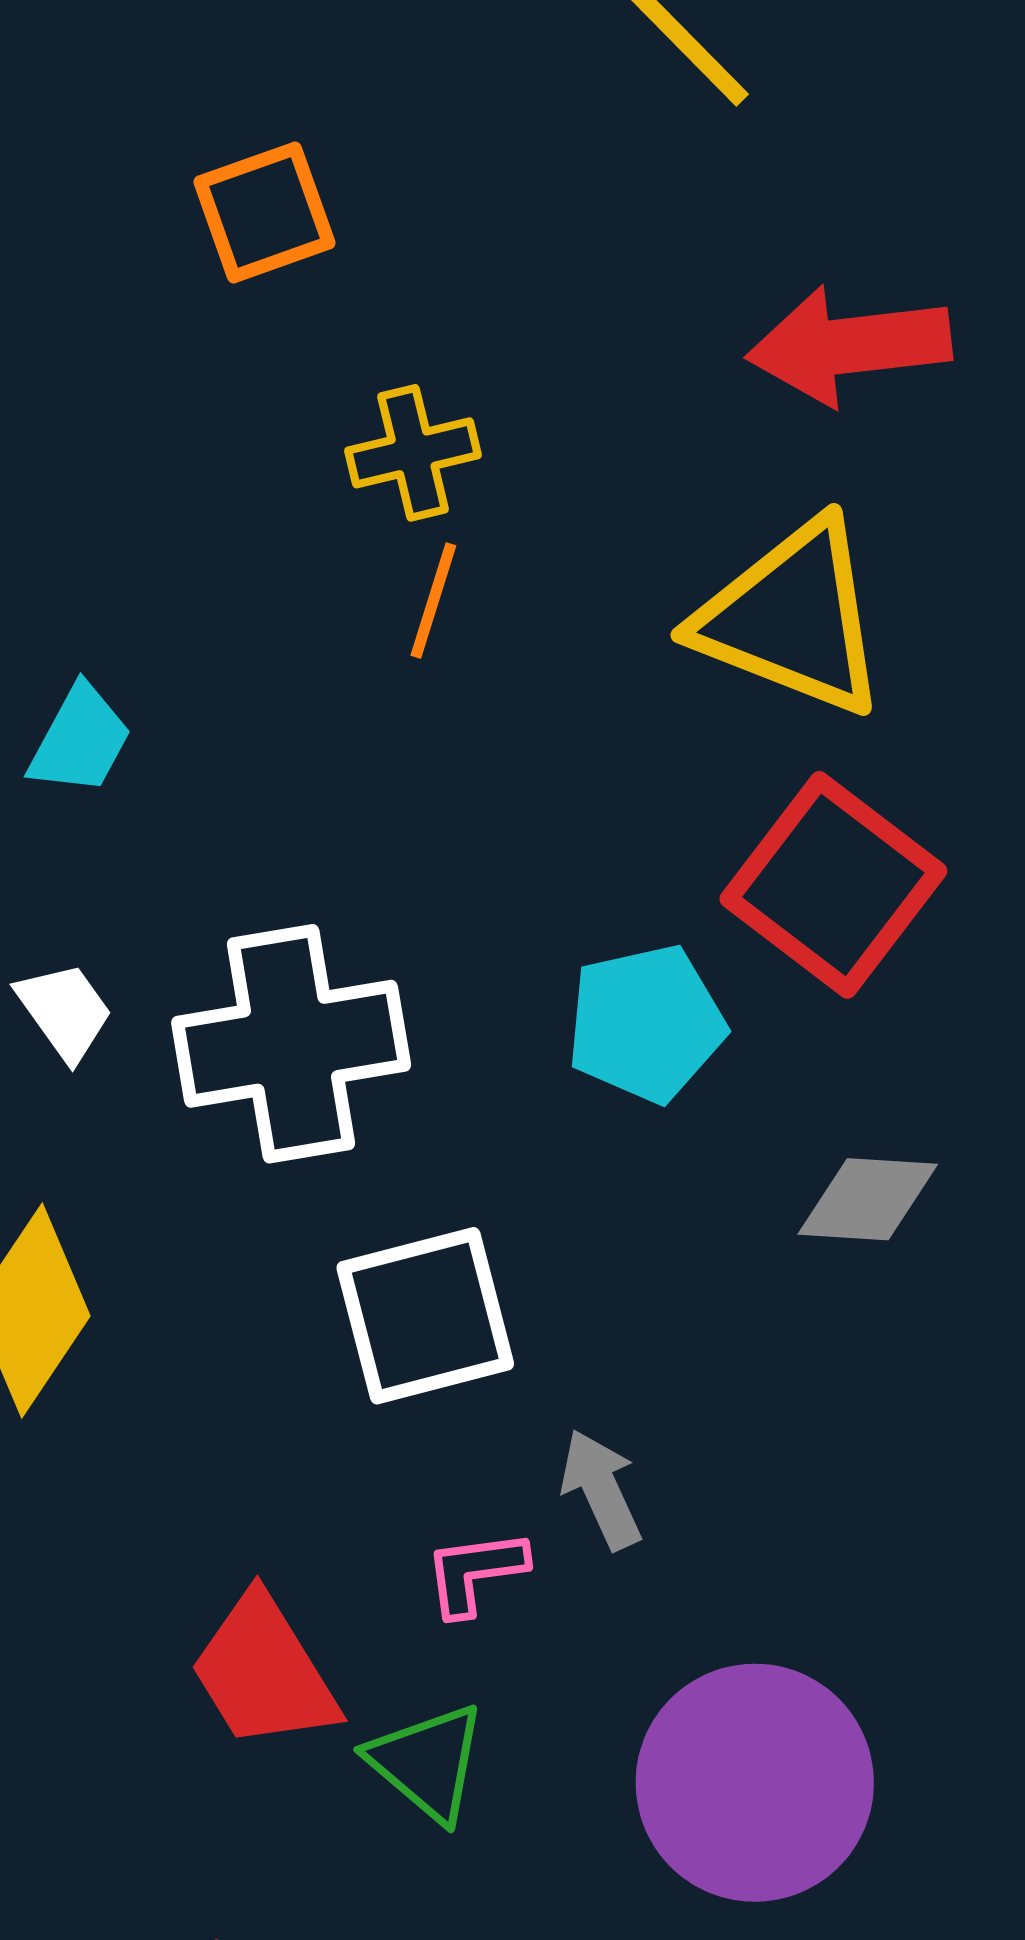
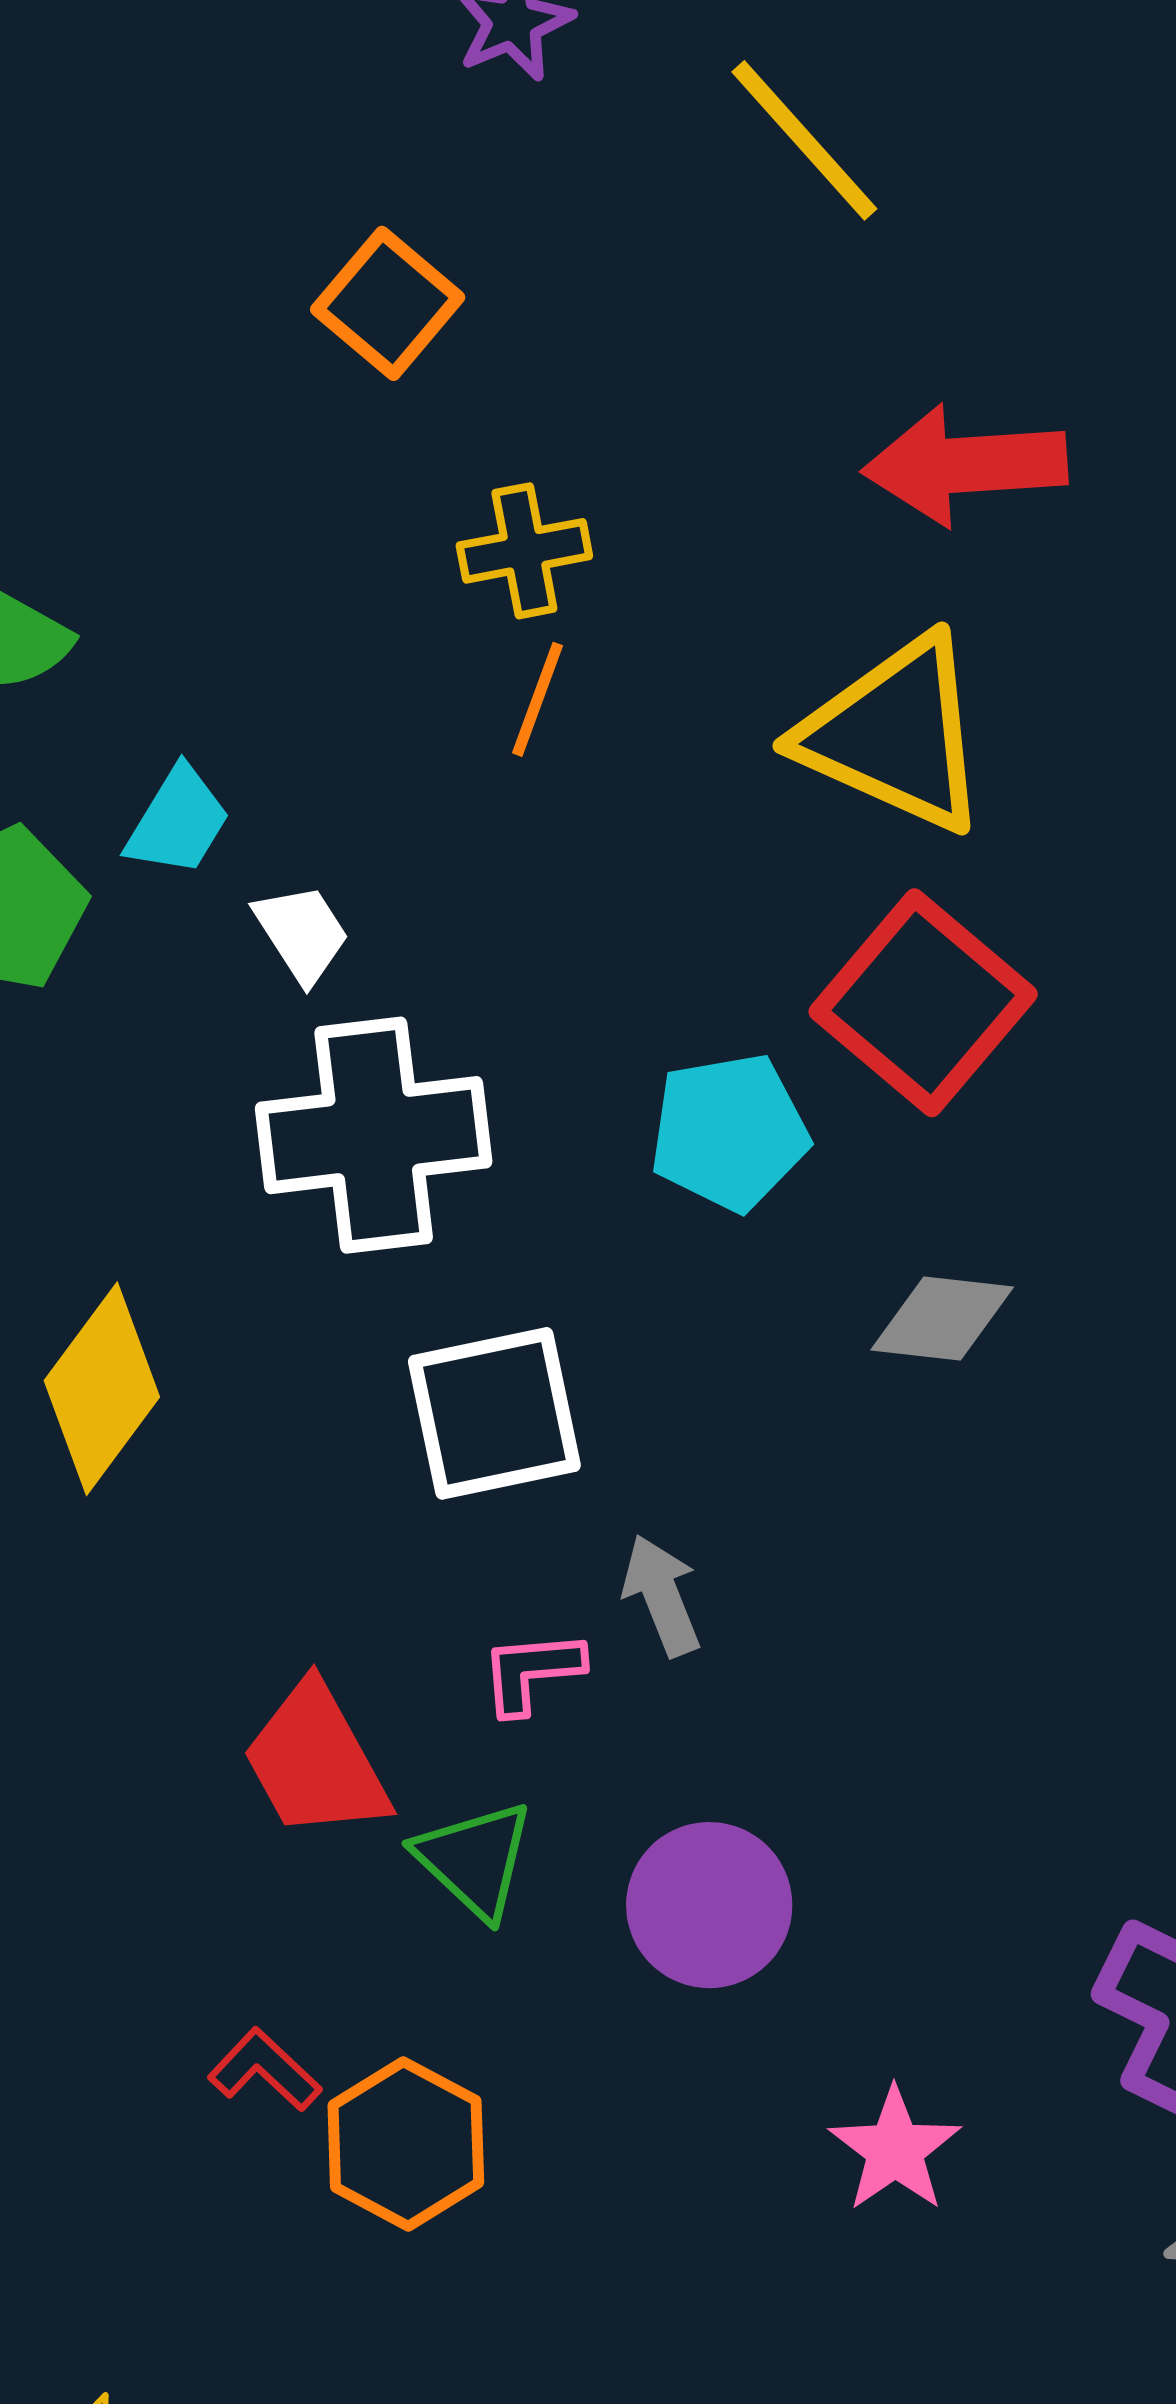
orange square: (264, 212) -> (388, 303), turned -33
white trapezoid: (65, 1011) -> (302, 933), moved
purple circle: (755, 1783) -> (709, 1905), moved, size x0.7

